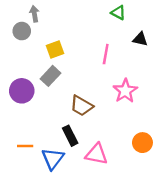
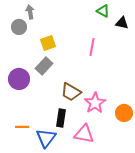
black triangle: (140, 39) -> (122, 23), moved
pink star: (125, 91) -> (95, 103), moved
black rectangle: (70, 136) -> (61, 118), turned 36
orange circle: (142, 143) -> (124, 113), moved

